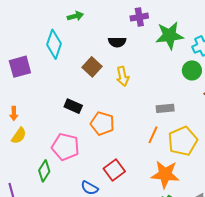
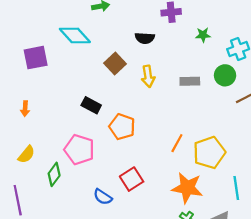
green star: (170, 35) -> (203, 35), size x0.5
cyan diamond: (54, 44) -> (75, 35), turned -64
gray rectangle: (165, 108) -> (190, 81), moved
yellow semicircle: (19, 136) -> (26, 154), moved

